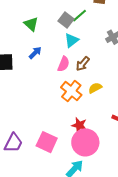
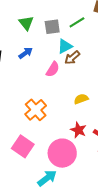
gray square: (66, 20) -> (52, 27), moved, turned 35
brown arrow: (83, 64) -> (72, 58), moved
orange cross: (71, 91) -> (36, 110), moved
red star: (79, 125) -> (78, 130), moved

